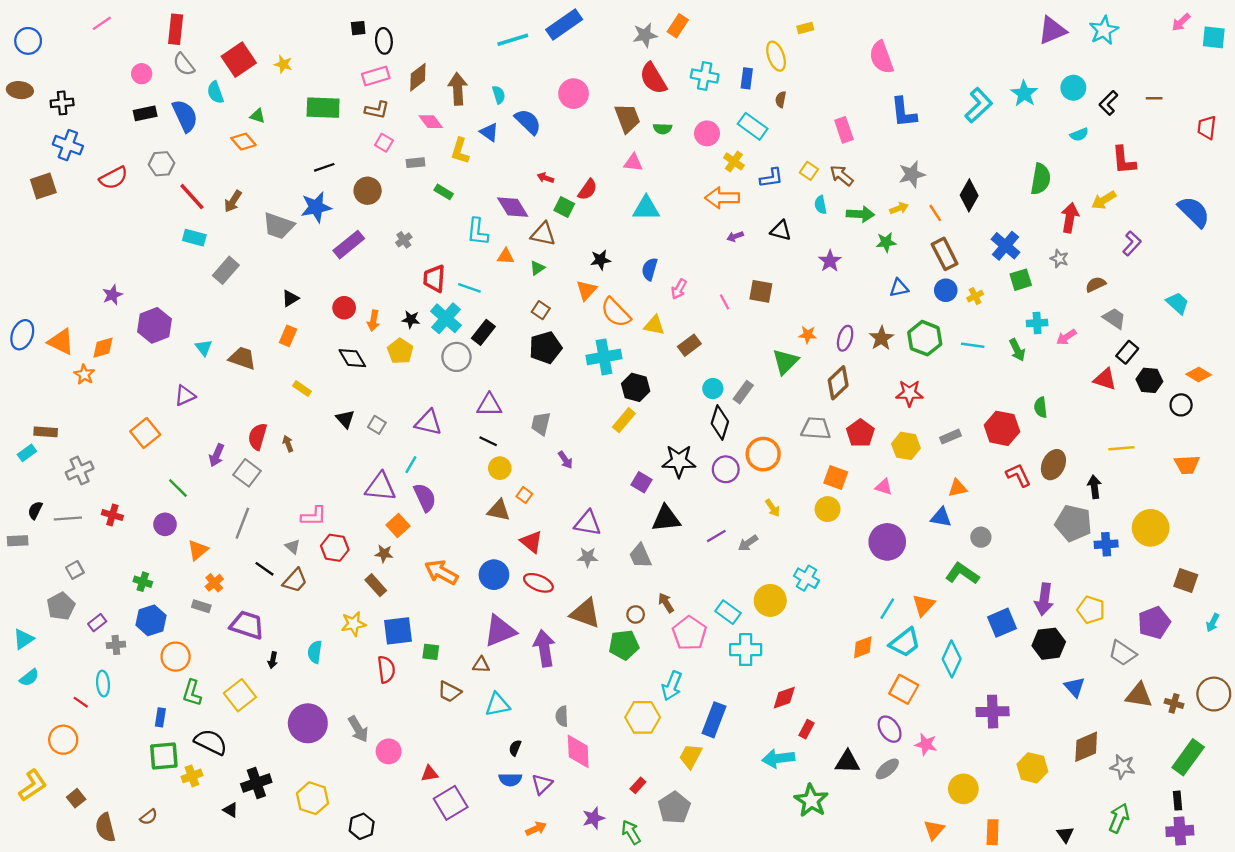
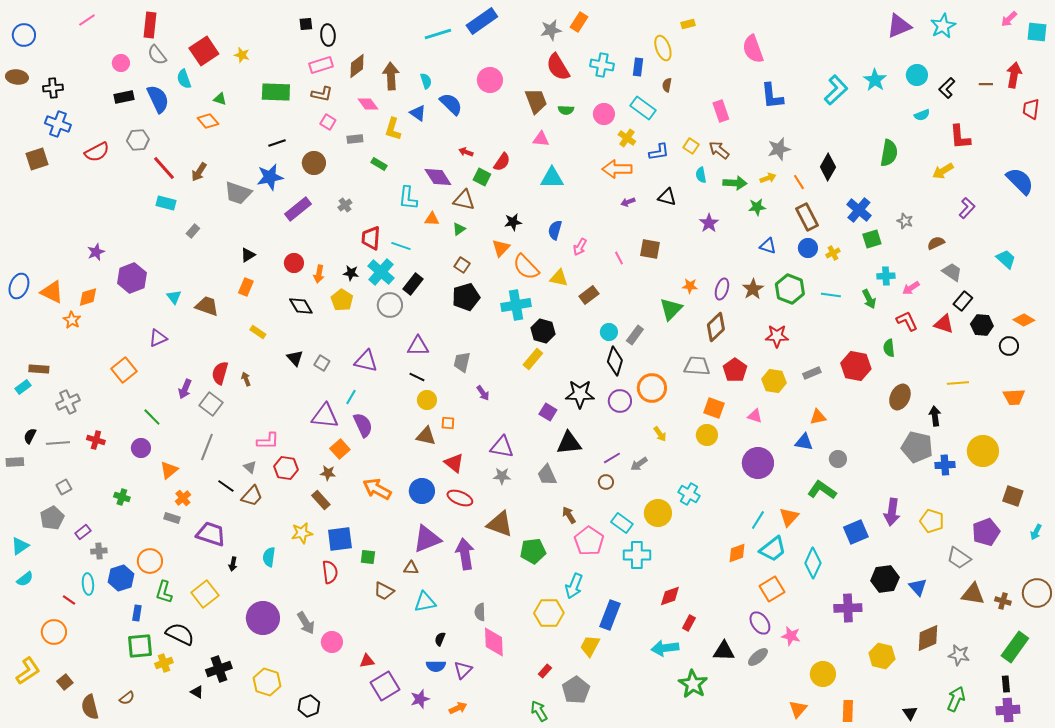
red arrow: (1070, 218) -> (1014, 75), moved
gray rectangle: (226, 270) -> (193, 231), size x0.6
blue triangle: (899, 288) -> (768, 246), turned 30
red L-shape: (1018, 475) -> (907, 321), moved
orange square: (524, 495) -> (448, 423), turned -32
brown circle: (636, 614) -> (606, 482), moved
blue hexagon: (151, 620) -> (121, 578), moved
black hexagon: (1049, 644) -> (885, 579), moved
orange square: (904, 689) -> (772, 589), turned 30
purple star: (593, 818) -> (420, 699), moved

